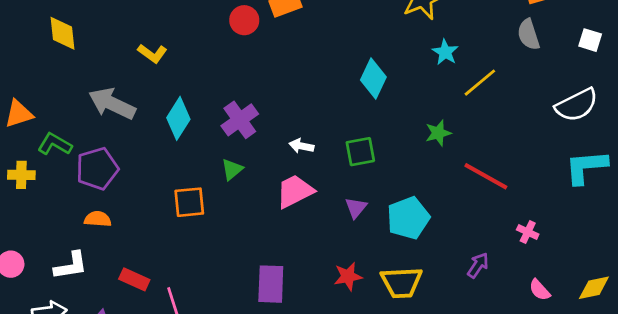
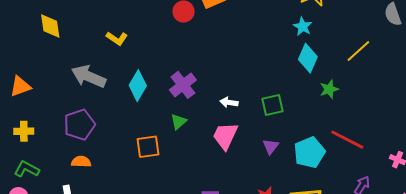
cyan star: (445, 52) -> (303, 27), moved
cyan diamond: (373, 79) -> (308, 58), moved
green L-shape: (55, 144) -> (27, 169), moved
red line: (486, 176) -> (347, 140), moved
pink trapezoid: (295, 191) -> (225, 136), turned -36

